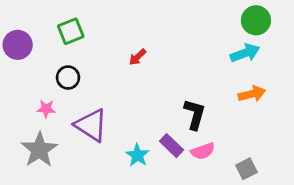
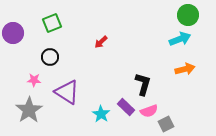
gray square: (246, 169) -> (166, 124), moved

